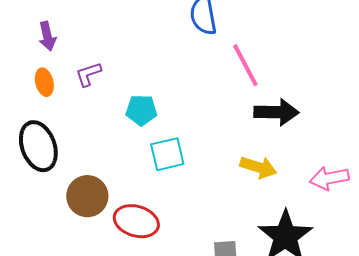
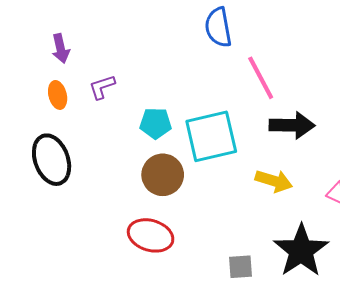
cyan square: (167, 154) -> (211, 136), moved, size x1.5
brown circle: (87, 196) -> (163, 175), moved

